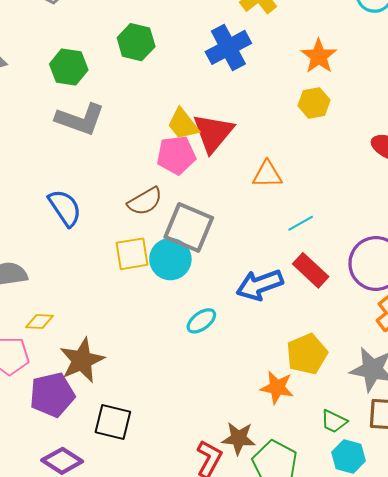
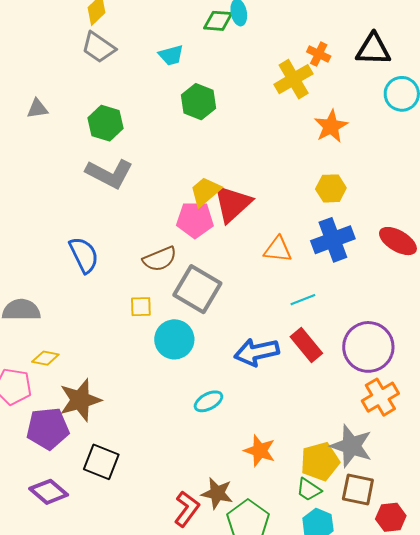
green hexagon: (136, 42) -> (198, 102), moved
blue cross: (228, 47) -> (333, 240), moved
orange star: (319, 56) -> (331, 126), moved
yellow trapezoid: (183, 124) -> (205, 191), turned 80
yellow square: (132, 254) -> (141, 307), size x0.7
cyan circle: (170, 259) -> (174, 339), moved
cyan ellipse: (201, 321) -> (208, 401), moved
yellow pentagon: (307, 354) -> (320, 461), moved

